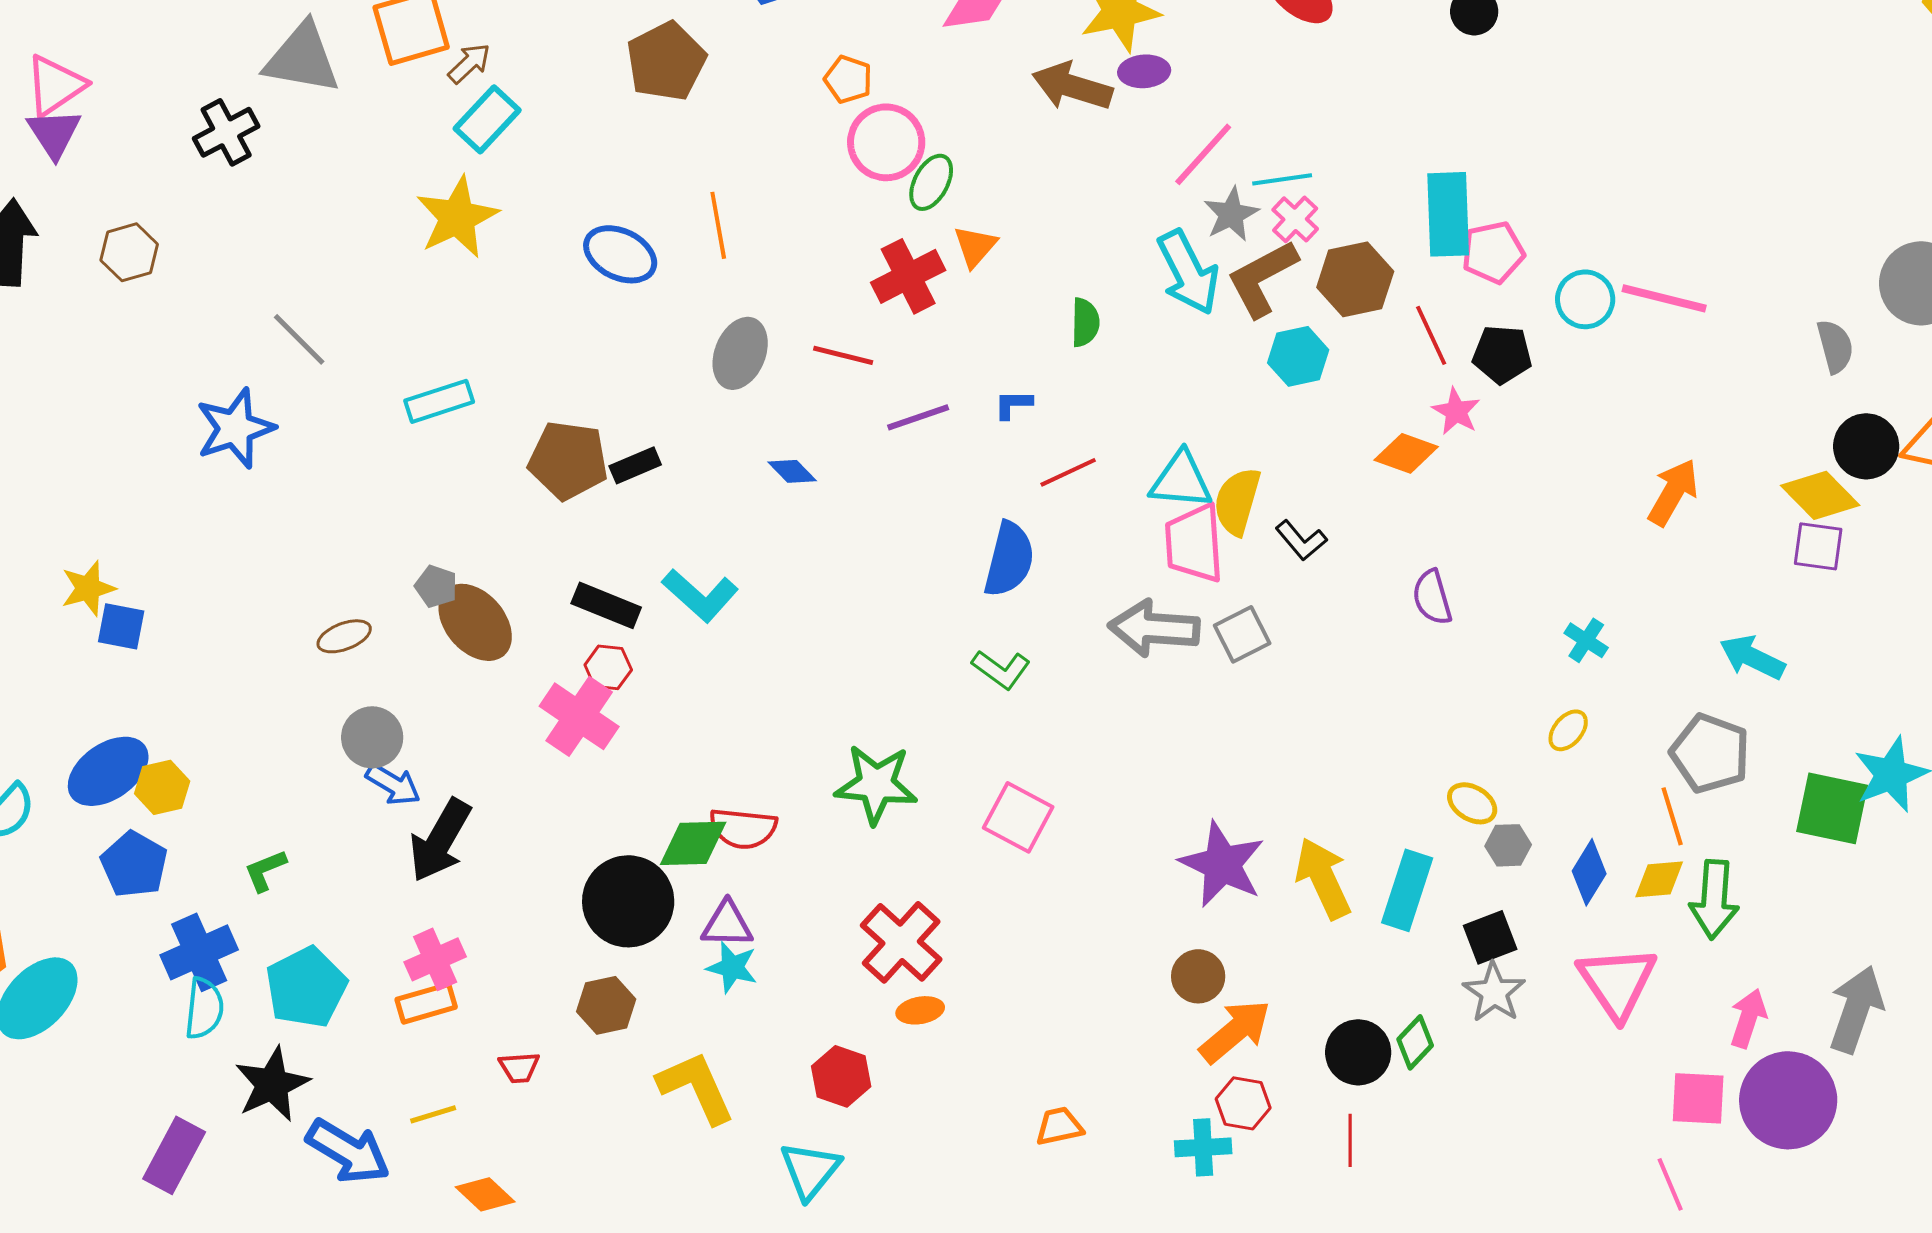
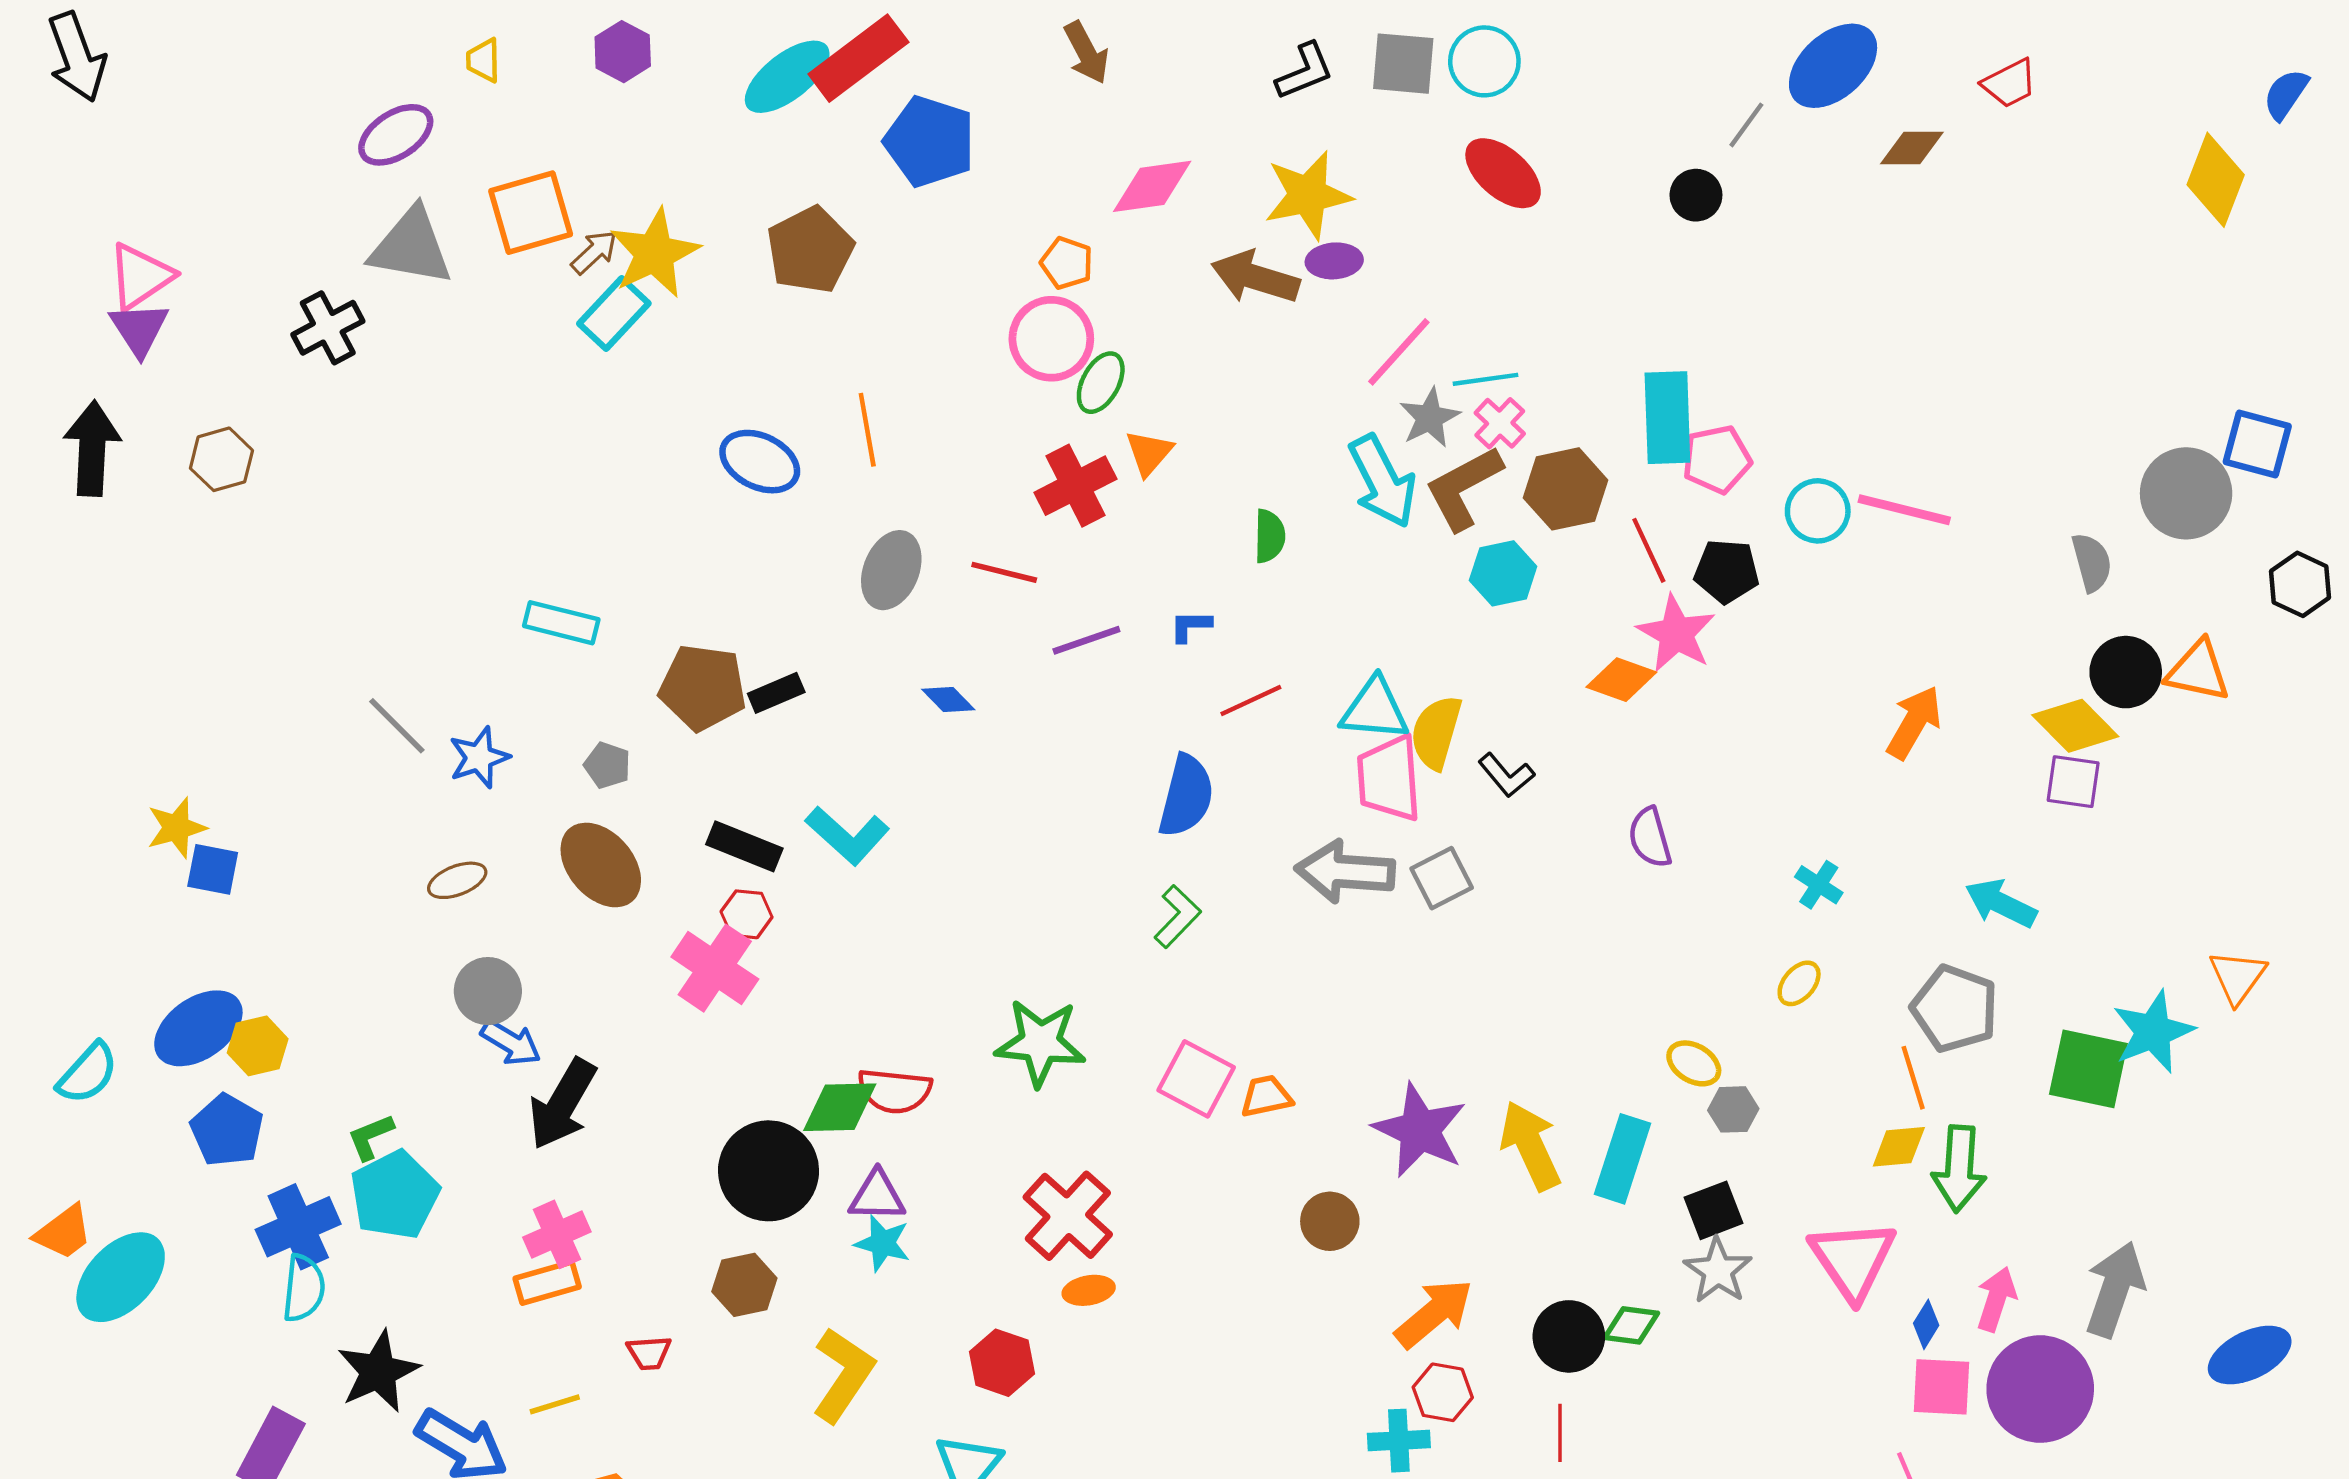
orange pentagon: (848, 79) -> (1067, 263), moved
yellow star: (457, 217) -> (654, 253), moved
gray line: (299, 339) -> (397, 726), moved
cyan rectangle: (439, 401) -> (561, 623), turned 32
pink star: (1456, 411) -> (1676, 634), size x1.5
blue star: (235, 428) -> (479, 758), moved, size x0.7
gray pentagon: (436, 586) -> (607, 765), moved
green L-shape: (1001, 669) -> (1177, 917), turned -82
blue diamond: (1589, 872) -> (1926, 1324), moved, size x0.7
brown circle: (1198, 976) -> (1330, 1221), moved
cyan pentagon: (306, 987) -> (395, 1195), moved
green diamond: (1415, 1042) -> (1631, 1325), turned 54
yellow L-shape: (696, 1087) -> (843, 1375), turned 58
orange trapezoid: (1059, 1126) -> (1266, 1096), moved

